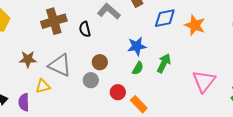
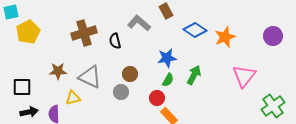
blue diamond: (165, 18) -> (195, 30), turned 45
orange star: (195, 25) -> (225, 37), turned 30
pink triangle: (204, 81) -> (244, 76), moved
red circle: (118, 92) -> (157, 98), moved

